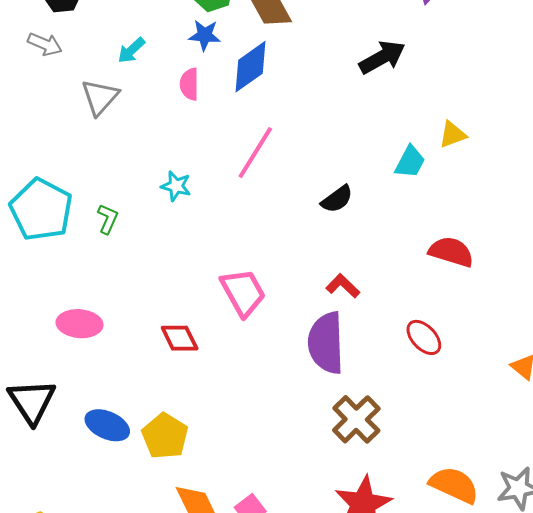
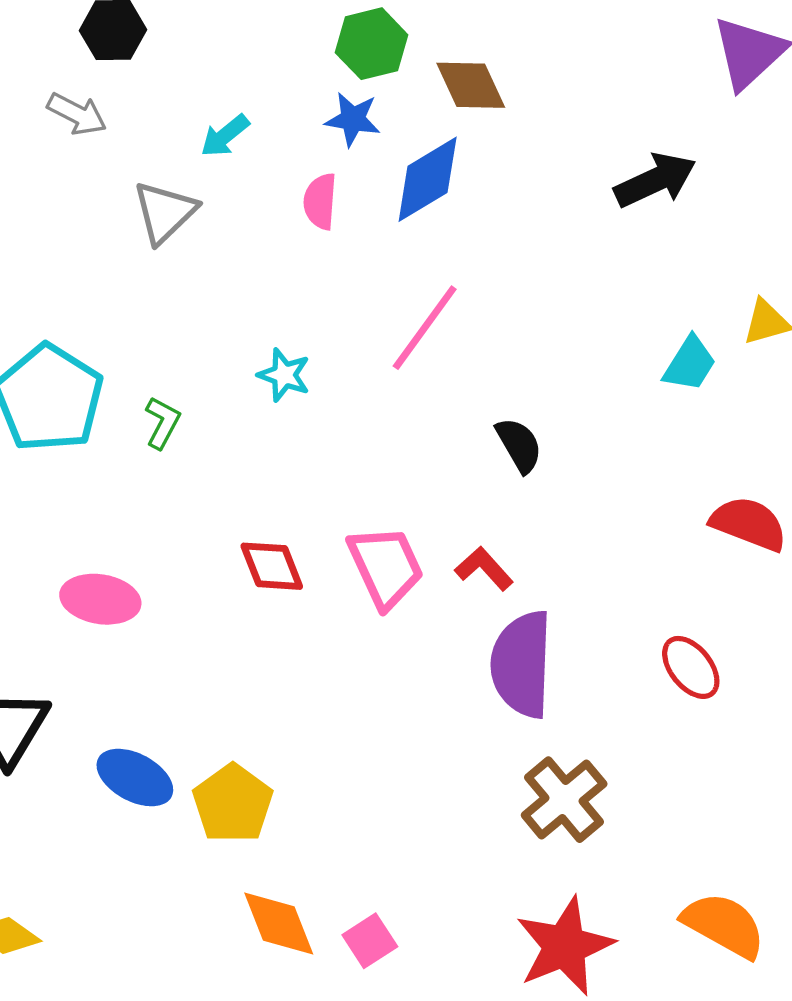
black semicircle: (337, 199) -> (519, 445), moved, turned -88
red L-shape: (343, 286) -> (484, 569), moved
red diamond: (180, 338) -> (272, 566), moved

